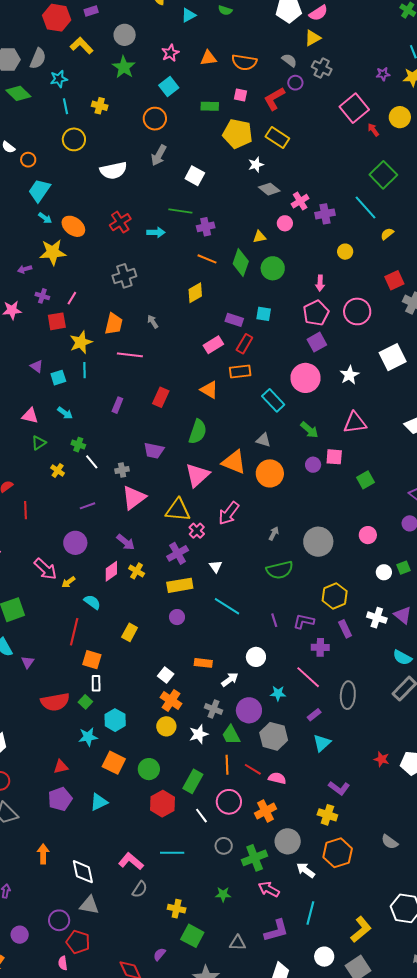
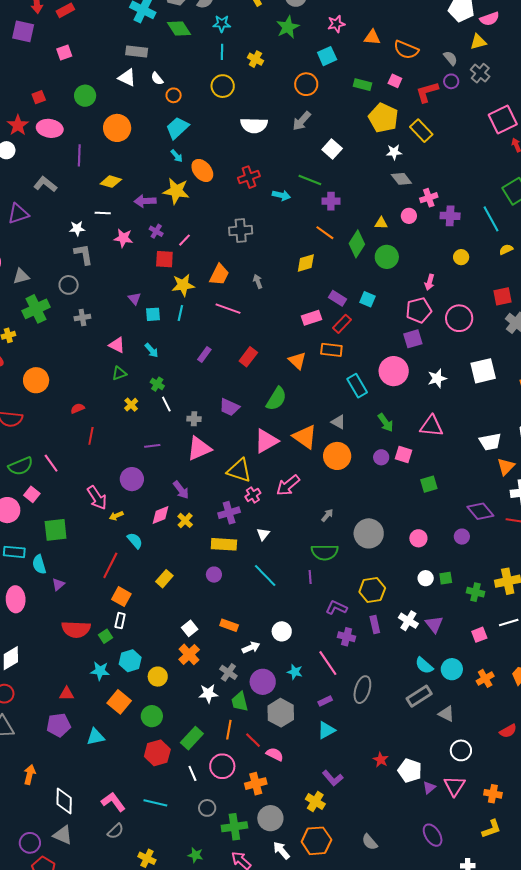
purple arrow: (25, 269) -> (145, 201), size x1.5
purple line: (274, 620) -> (310, 577), moved
yellow circle: (166, 726) -> (158, 677), moved

